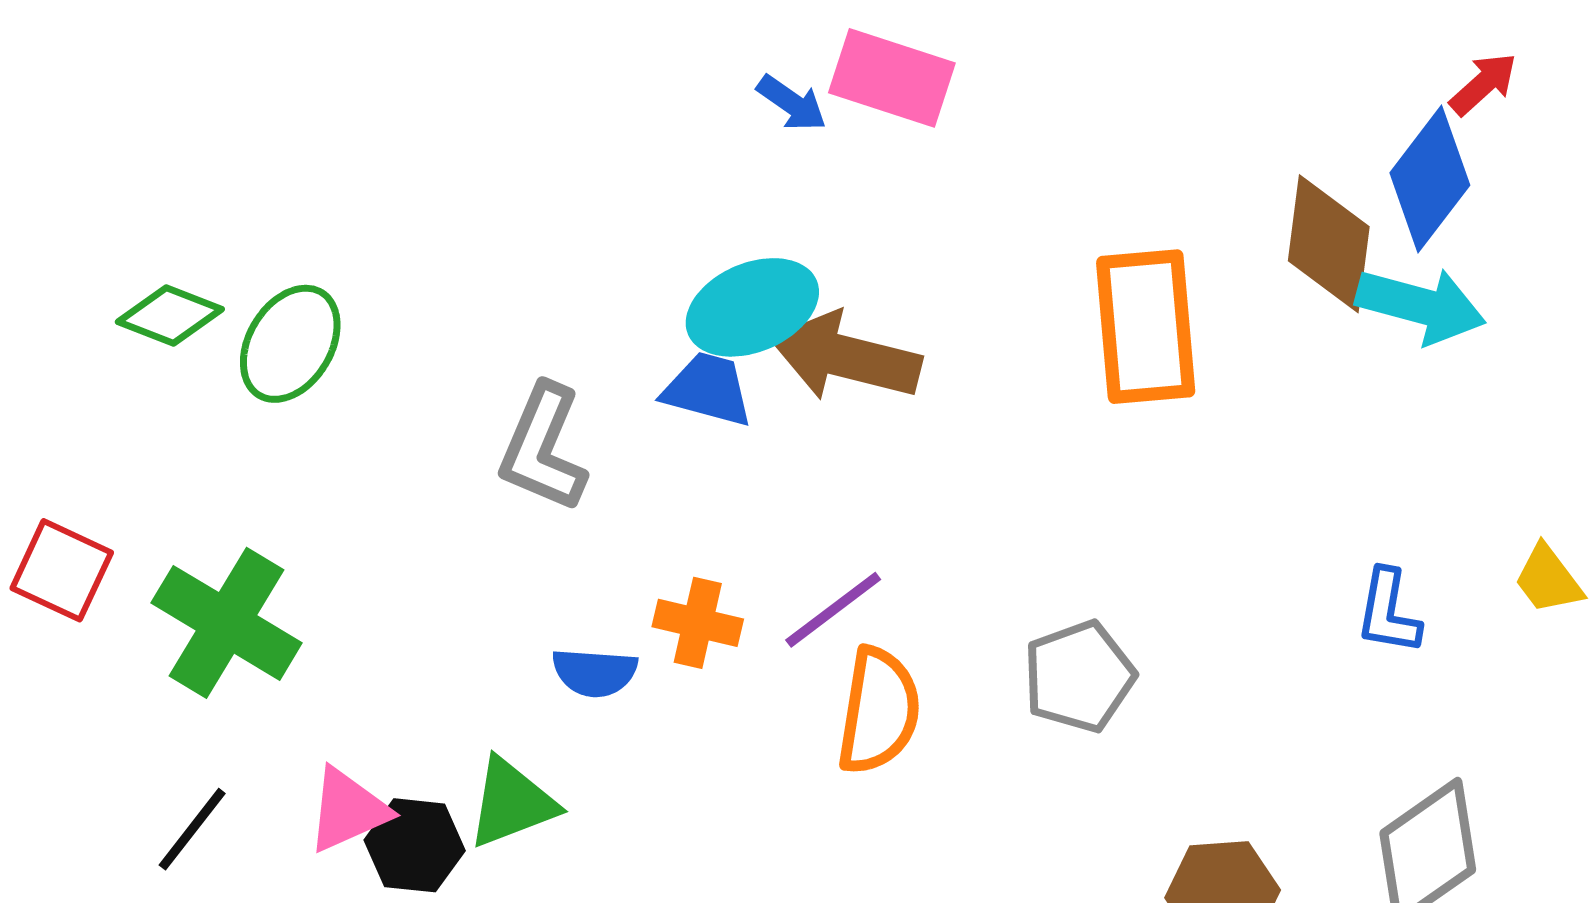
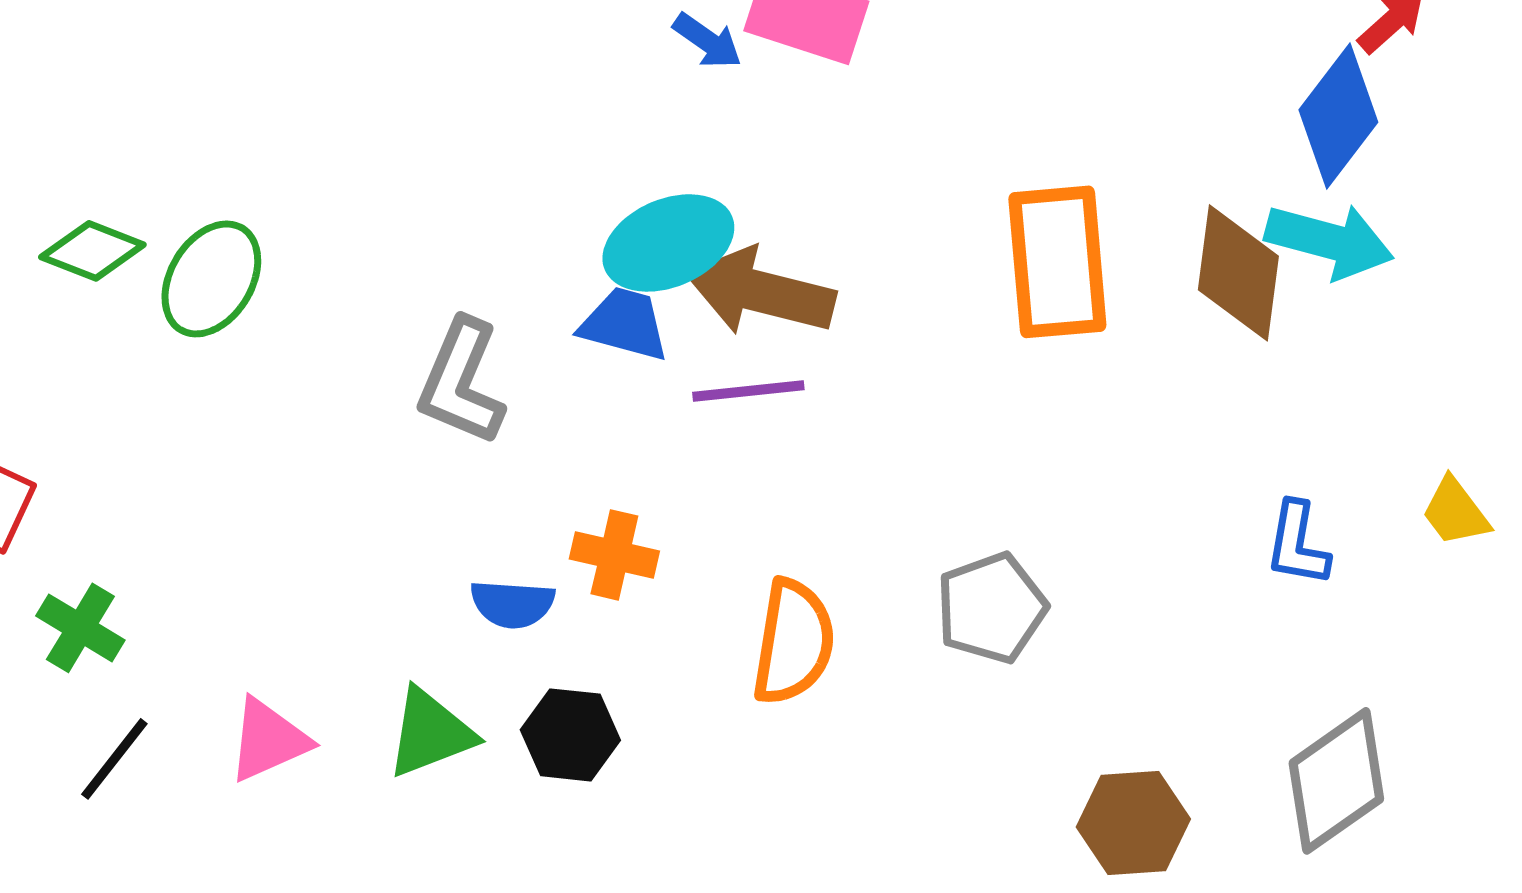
brown diamond: (1329, 244) -> (1238, 273), moved
purple line: (833, 610) -> (748, 391), moved, turned 31
green cross: (227, 623) -> (80, 628), moved, size x0.6
black hexagon: (415, 845) -> (570, 735), moved

